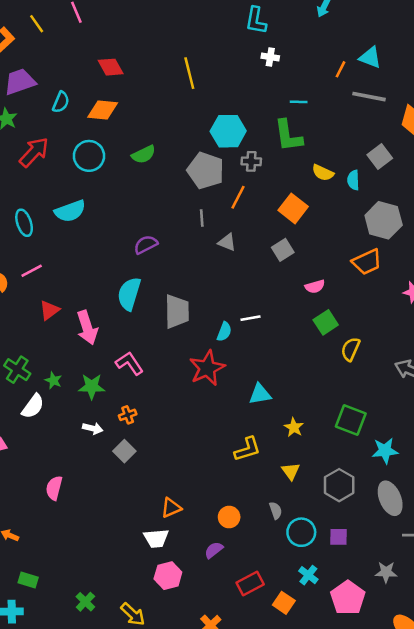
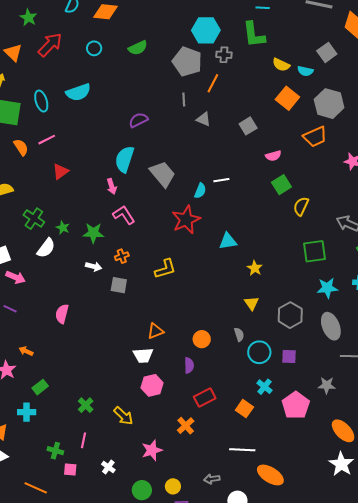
cyan circle: (89, 156) -> (94, 48), size x0.6
cyan semicircle: (353, 180) -> (305, 71), turned -77
orange square: (293, 208) -> (287, 98), moved
gray trapezoid: (177, 311) -> (163, 174), turned -40
pink arrow: (87, 328) -> (112, 186), moved, size x0.6
green square: (351, 420) -> (314, 251), moved, turned -30
yellow L-shape: (247, 449) -> (165, 269), moved
gray square: (124, 451) -> (119, 285), turned -36
purple semicircle: (214, 550) -> (189, 365), turned 126
green rectangle: (28, 580) -> (40, 387), turned -56
red rectangle: (250, 584) -> (205, 398), moved

